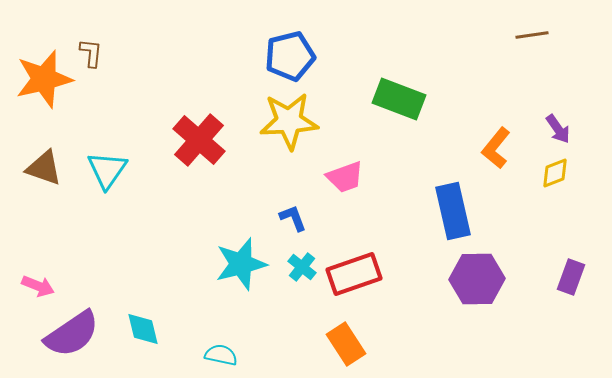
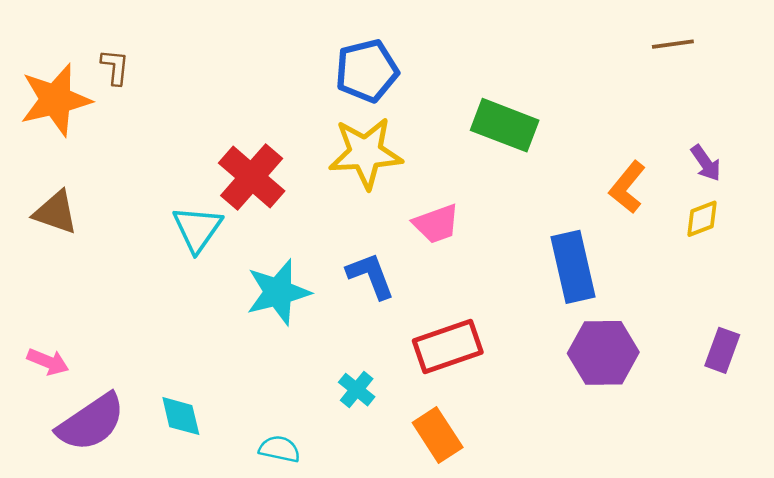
cyan triangle: (107, 170) -> (197, 229), moved
blue L-shape: (293, 218) -> (371, 276), size x1.4
cyan star: (241, 264) -> (278, 292), moved
cyan cross: (302, 267) -> (357, 390), moved

